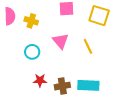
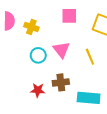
cyan circle: (32, 52) -> (38, 55), moved
brown cross: (62, 86) -> (61, 82), moved

